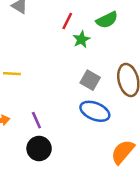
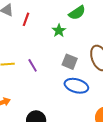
red line: (67, 21) -> (26, 19), moved
purple line: (36, 120) -> (33, 65), moved

